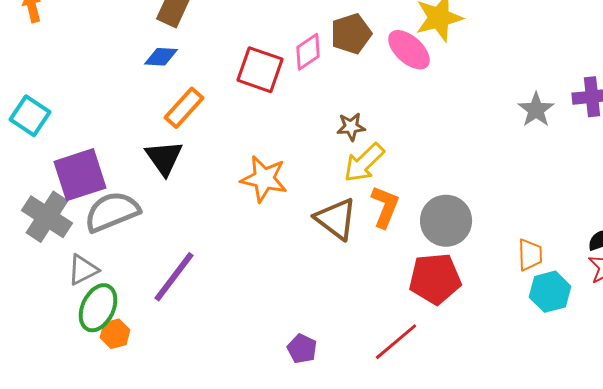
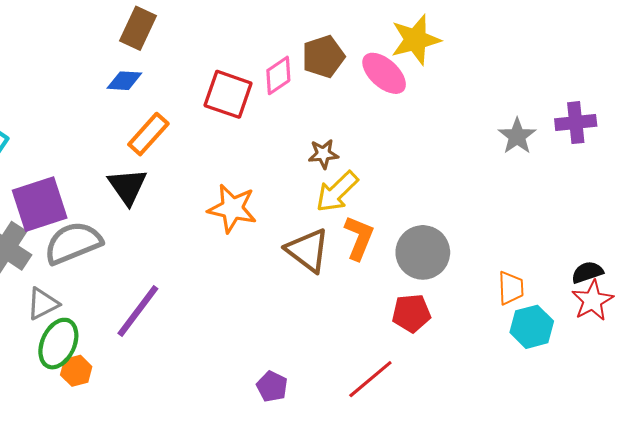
red pentagon: (435, 279) -> (411, 313), size x0.7

